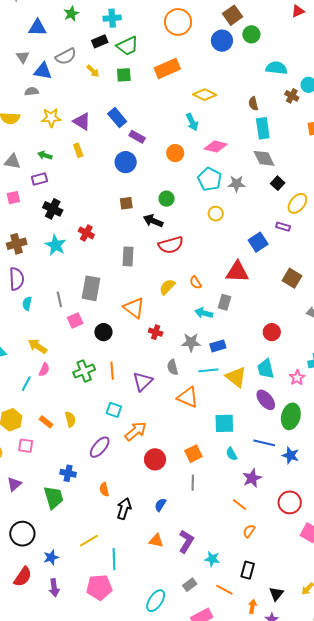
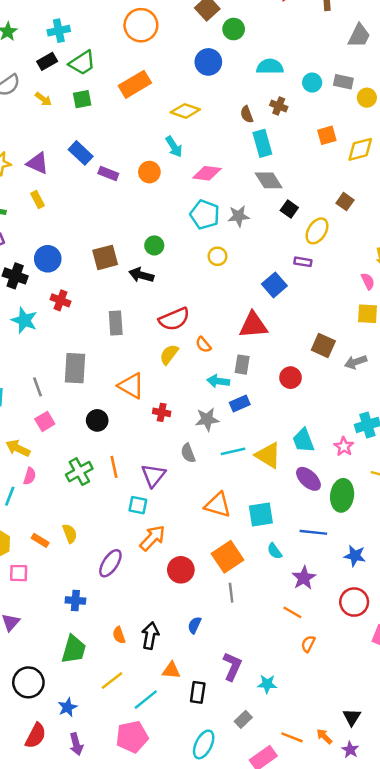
blue circle: (222, 41) -> (208, 62), moved
brown cross: (292, 96) -> (279, 106), moved
orange circle: (175, 153) -> (149, 172), moved
blue circle: (126, 162) -> (48, 259), moved
brown square: (126, 203) -> (105, 257), size x1.5
red semicircle: (171, 245) -> (174, 319), moved
brown square: (292, 278) -> (323, 345), moved
pink square: (75, 320) -> (45, 421), moved
red circle: (272, 332) -> (291, 378), moved
blue rectangle: (218, 346) -> (240, 403), moved
orange triangle: (188, 397) -> (218, 505), moved
cyan square: (114, 410) -> (138, 505), moved
orange square: (193, 454) -> (227, 557), size x1.4
blue star: (291, 455) -> (355, 556), moved
orange semicircle: (104, 489) -> (119, 635), moved
green trapezoid: (54, 497) -> (74, 649), moved, turned 40
orange triangle: (156, 541) -> (171, 670), moved
cyan line: (114, 559) -> (146, 700), turned 60
black rectangle: (248, 570) -> (198, 692), moved
orange line: (224, 590) -> (292, 737), moved
orange arrow: (252, 606) -> (324, 736), turned -48

